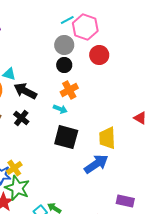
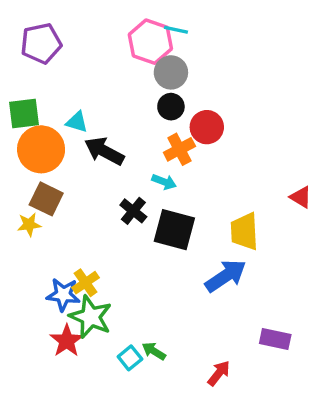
cyan line: (67, 20) -> (176, 30), turned 40
pink hexagon: (85, 27) -> (150, 42), moved
red circle: (99, 55) -> (207, 127), moved
black cross: (21, 118) -> (133, 211), moved

